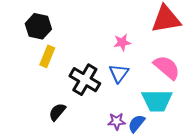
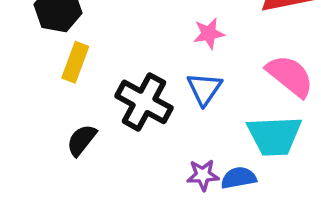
black semicircle: (57, 112) -> (82, 140), moved
blue semicircle: (136, 123) -> (239, 178), turned 42

